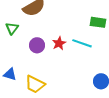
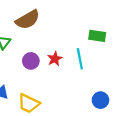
cyan line: (82, 43) -> (80, 59), turned 60

